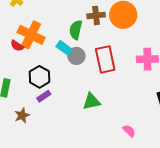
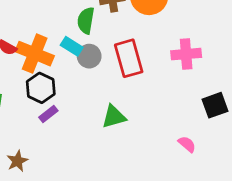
orange cross: (31, 35) -> (35, 54), moved
brown star: (22, 115) -> (17, 161), moved
pink semicircle: (129, 131) -> (187, 144), moved

